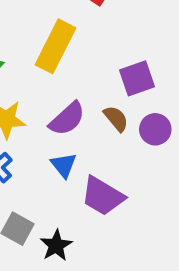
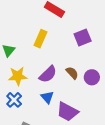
yellow rectangle: (55, 46) -> (40, 39), size x0.7
purple square: (137, 78) -> (83, 38), moved

